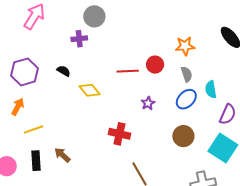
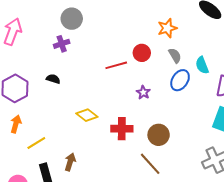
yellow diamond: (90, 90) -> (87, 115), moved
brown circle: (183, 136) -> (159, 135), moved
brown arrow: (62, 155) -> (70, 162), turned 78

